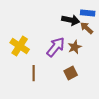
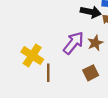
yellow cross: (20, 46) -> (32, 56), moved

